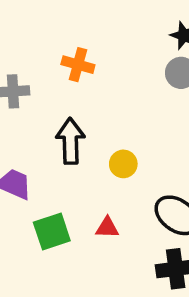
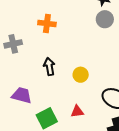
black arrow: (70, 141) -> (49, 67), size x0.7

